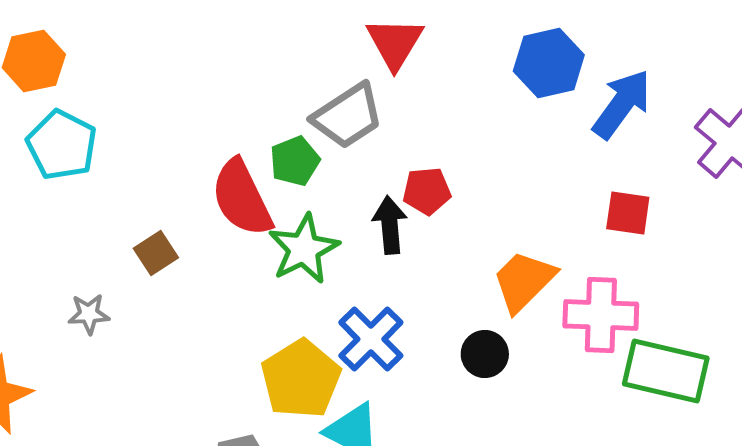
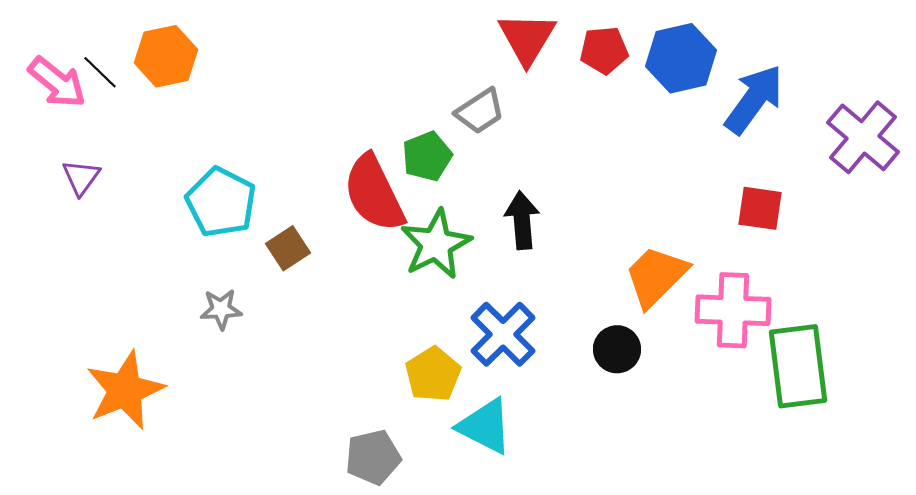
gray trapezoid: (348, 116) -> (480, 111), size x0.7
cyan pentagon: (62, 145) -> (221, 202), moved
red pentagon: (427, 191) -> (604, 50), moved
green rectangle: (666, 371) -> (798, 366), turned 70
yellow pentagon: (301, 379) -> (433, 374), size x0.7

